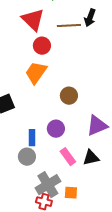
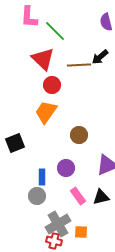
black arrow: (90, 18) -> (100, 57), turned 30

